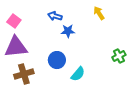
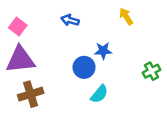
blue star: (68, 31) -> (103, 51), moved
blue circle: (57, 60) -> (84, 67), moved

